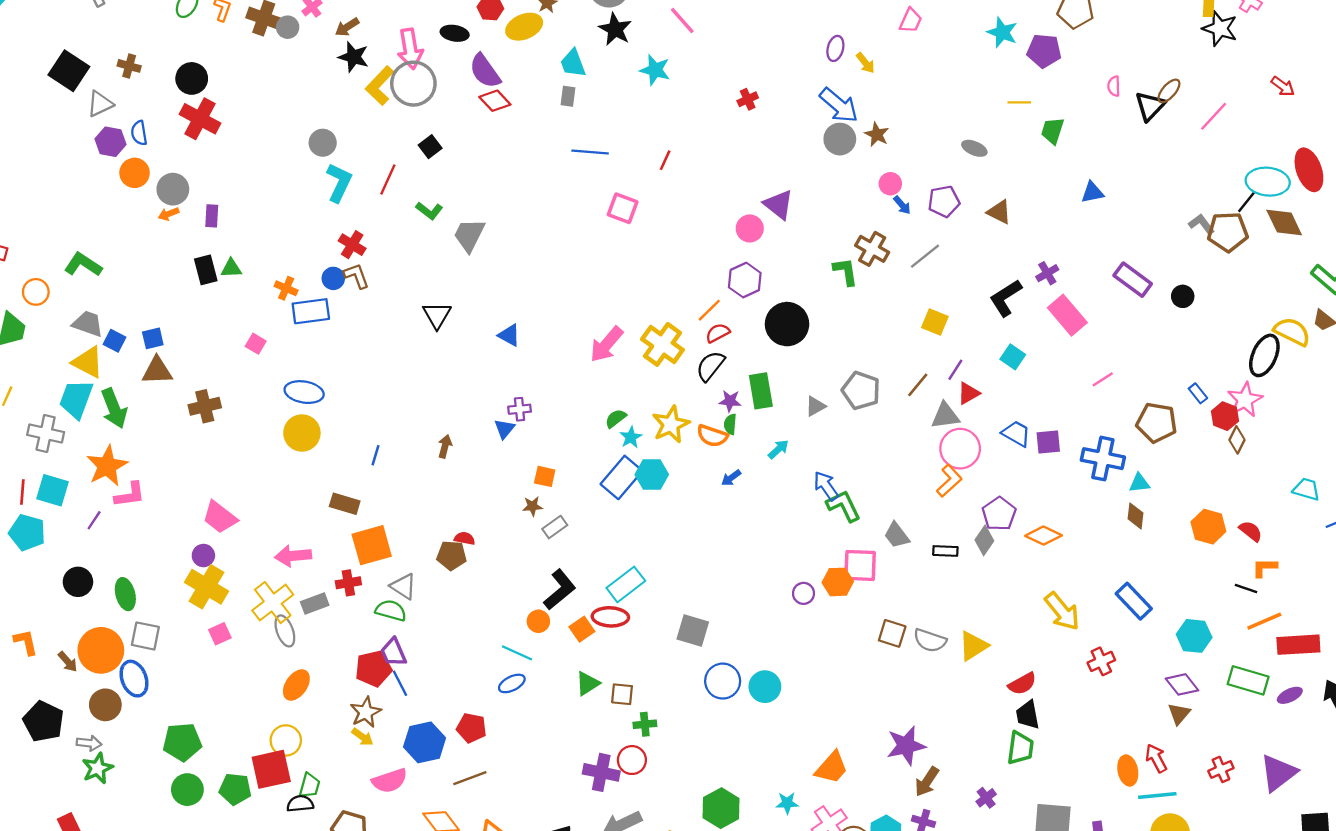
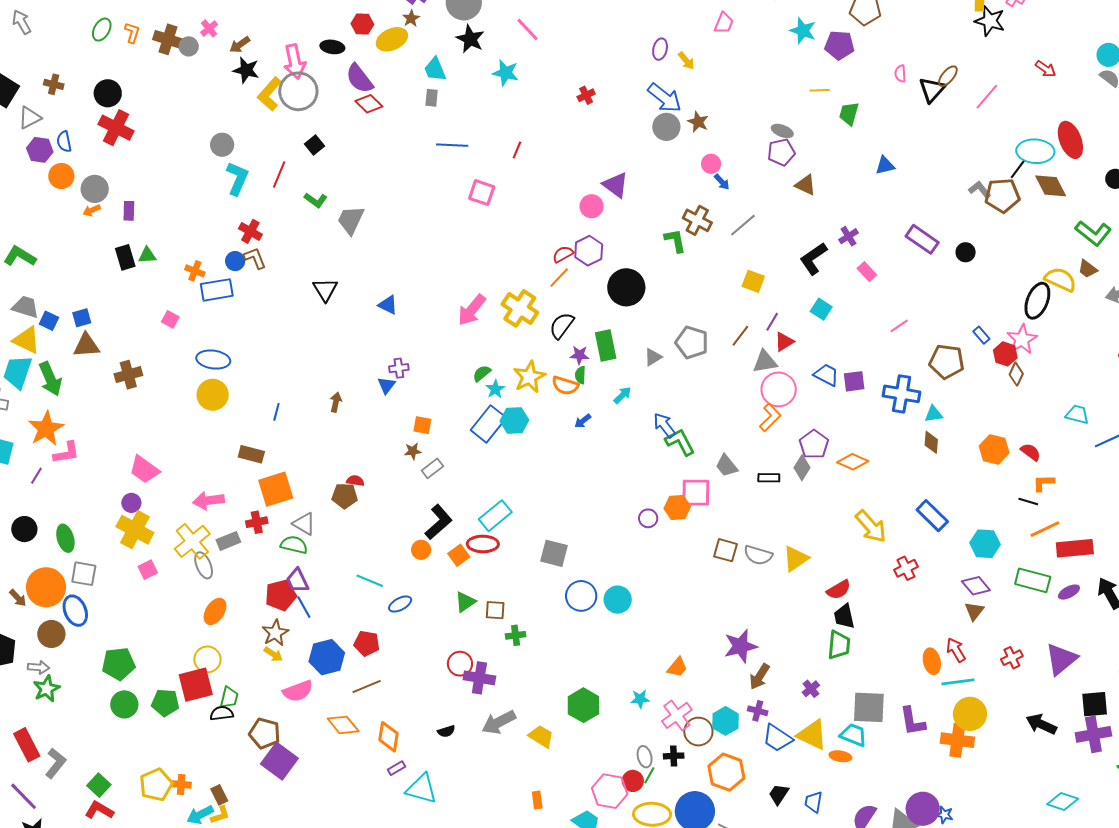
purple pentagon: (944, 201) -> (781, 152), moved
pink rectangle: (1067, 315) -> (867, 272), size x0.6
red semicircle: (718, 333) -> (563, 254), moved
cyan line: (517, 653) -> (370, 581), moved
red circle: (632, 760) -> (460, 664), moved
orange trapezoid: (832, 768) -> (677, 667), size x0.7

